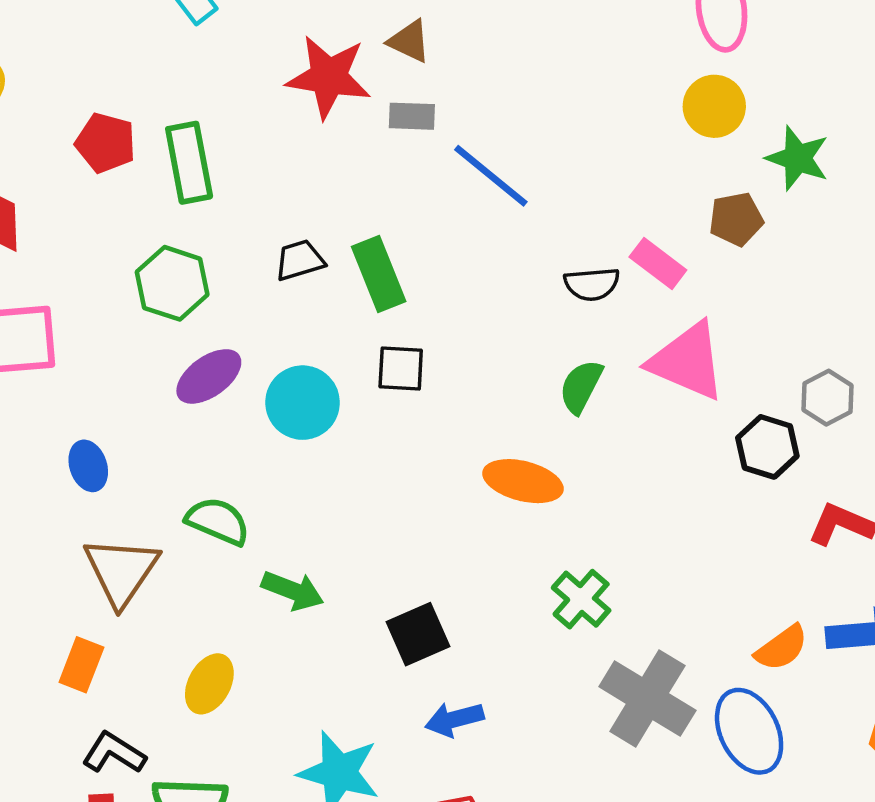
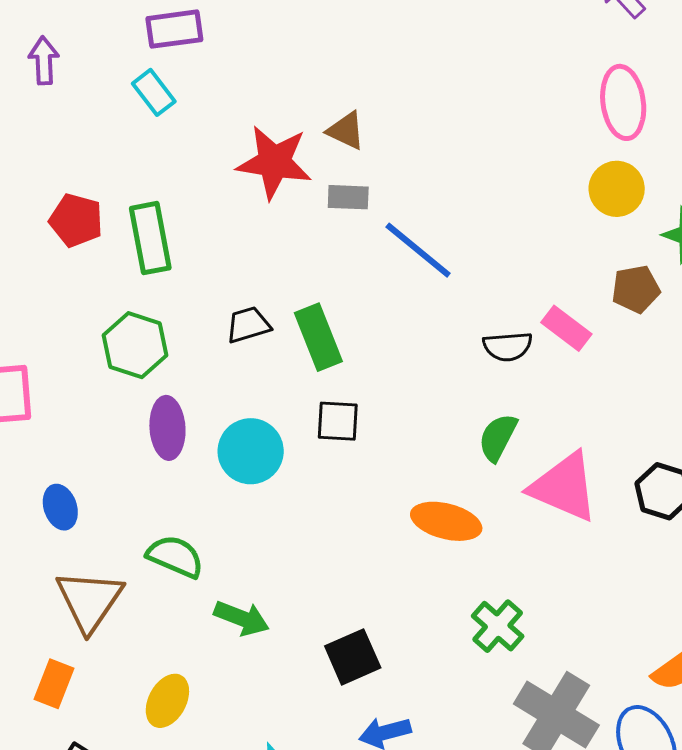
pink triangle: (687, 361) -> (564, 487), moved
purple ellipse: (209, 376) -> (167, 428), turned -58

